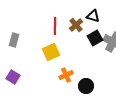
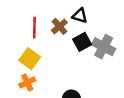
yellow square: (51, 52) -> (30, 59), turned -30
orange cross: (66, 75) -> (27, 82), moved

